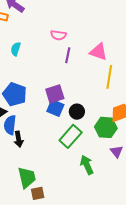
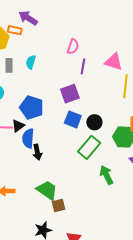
pink semicircle: (58, 35) -> (73, 47), turned -77
purple square: (55, 94) -> (70, 94), moved
green trapezoid: (27, 177) -> (47, 190), turned -40

